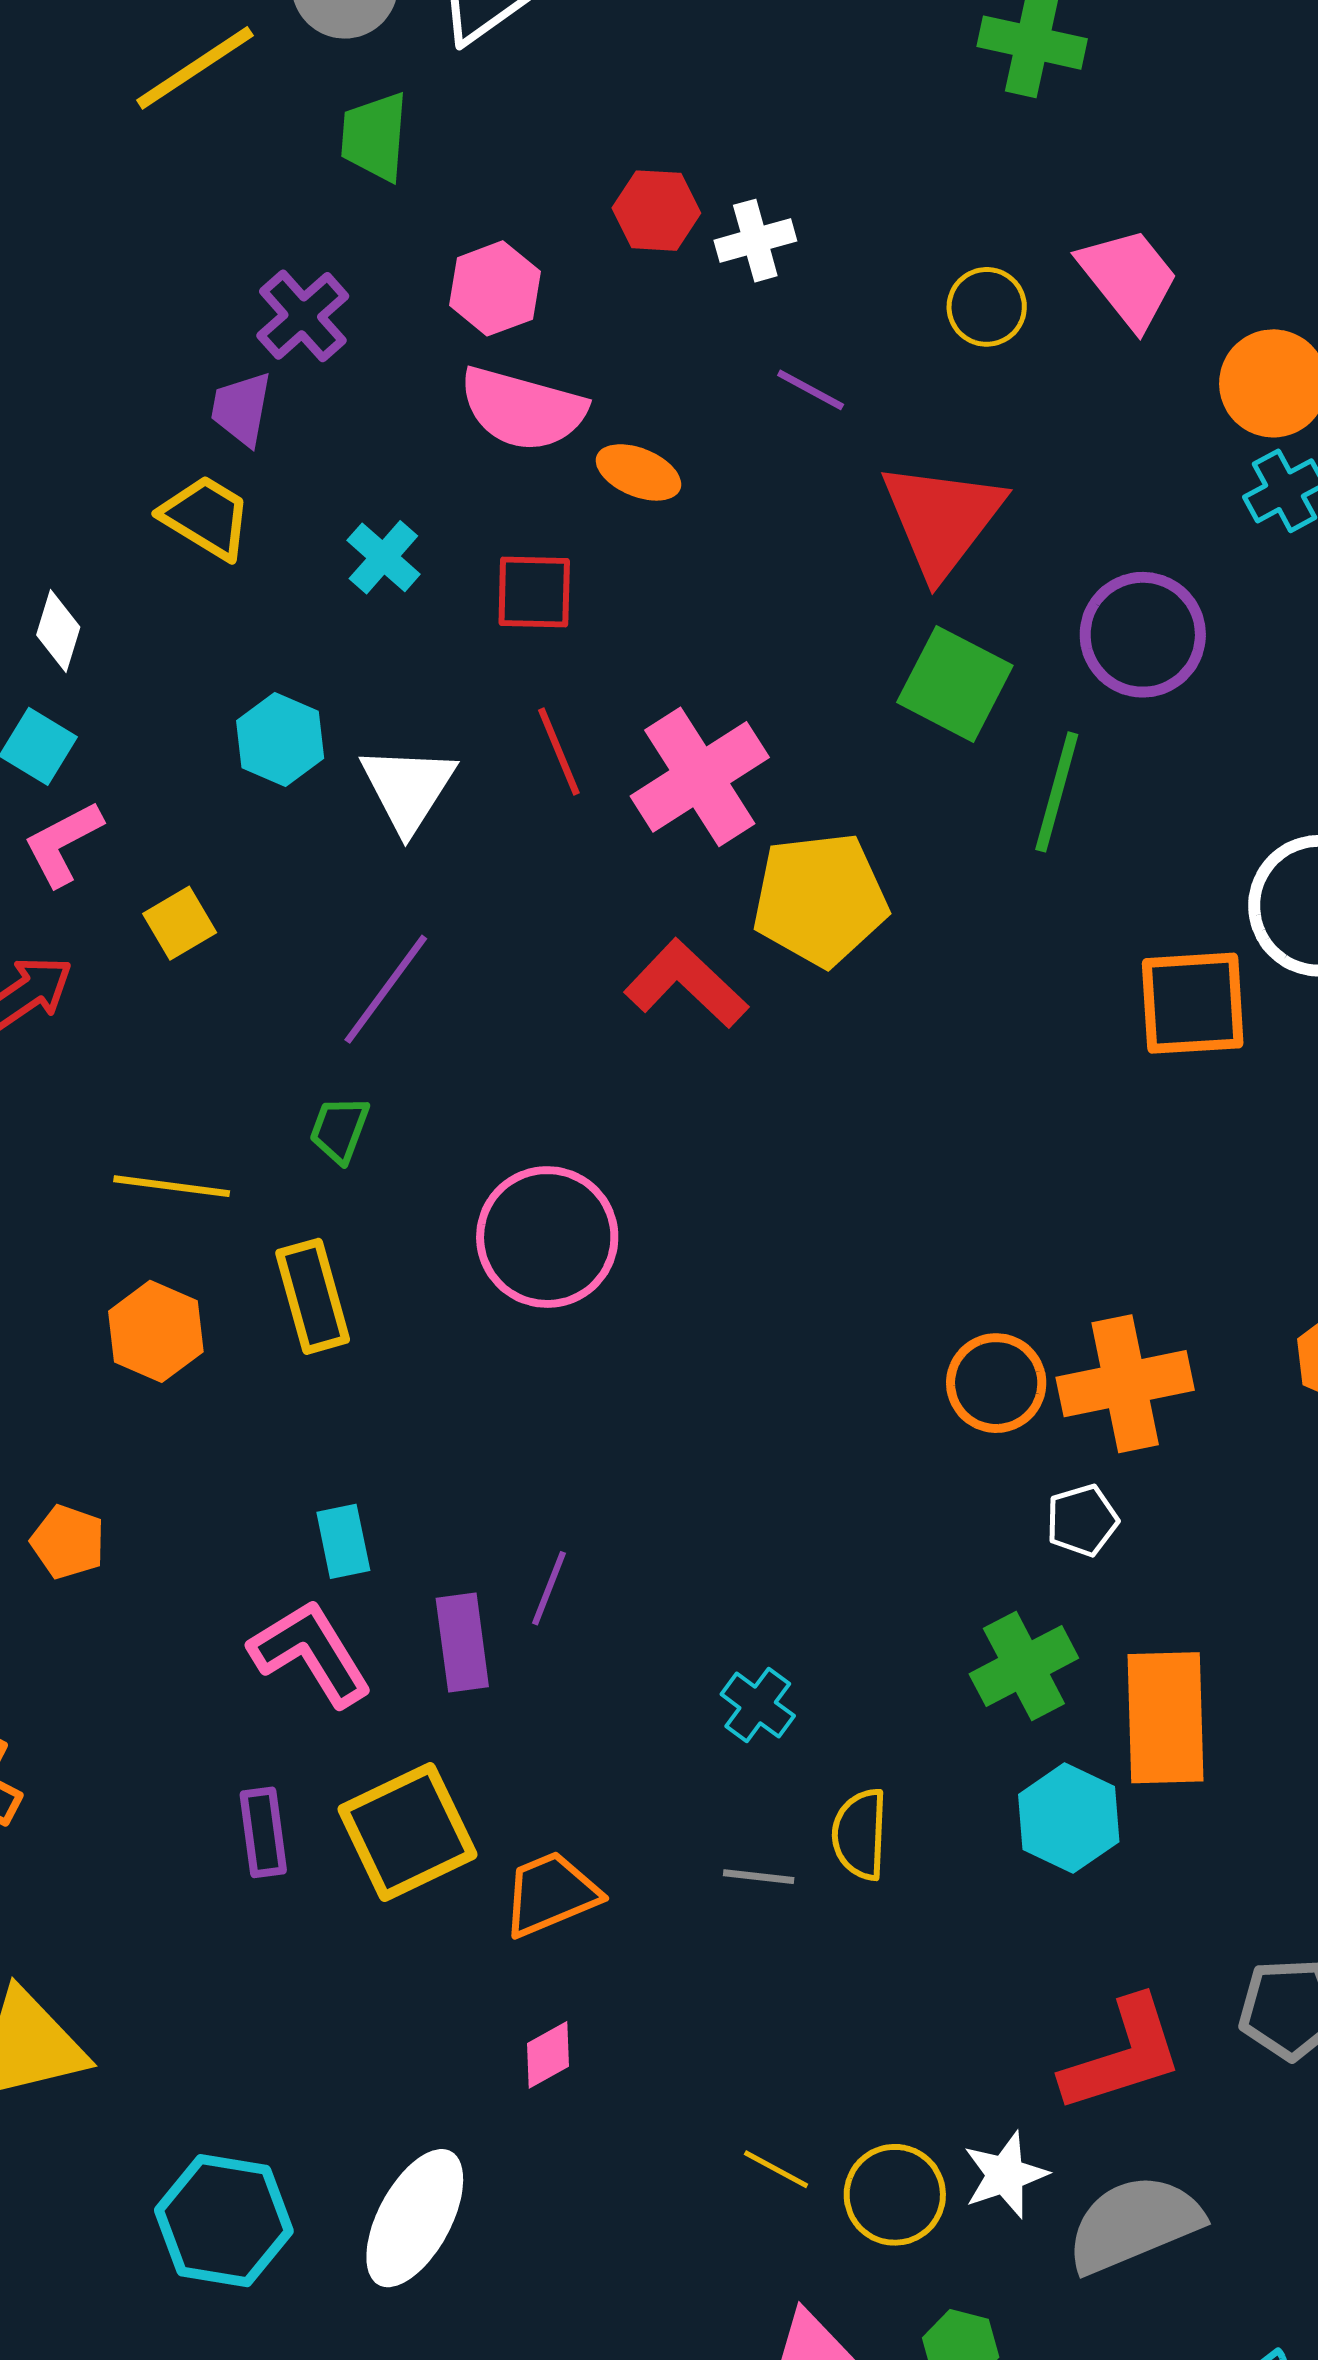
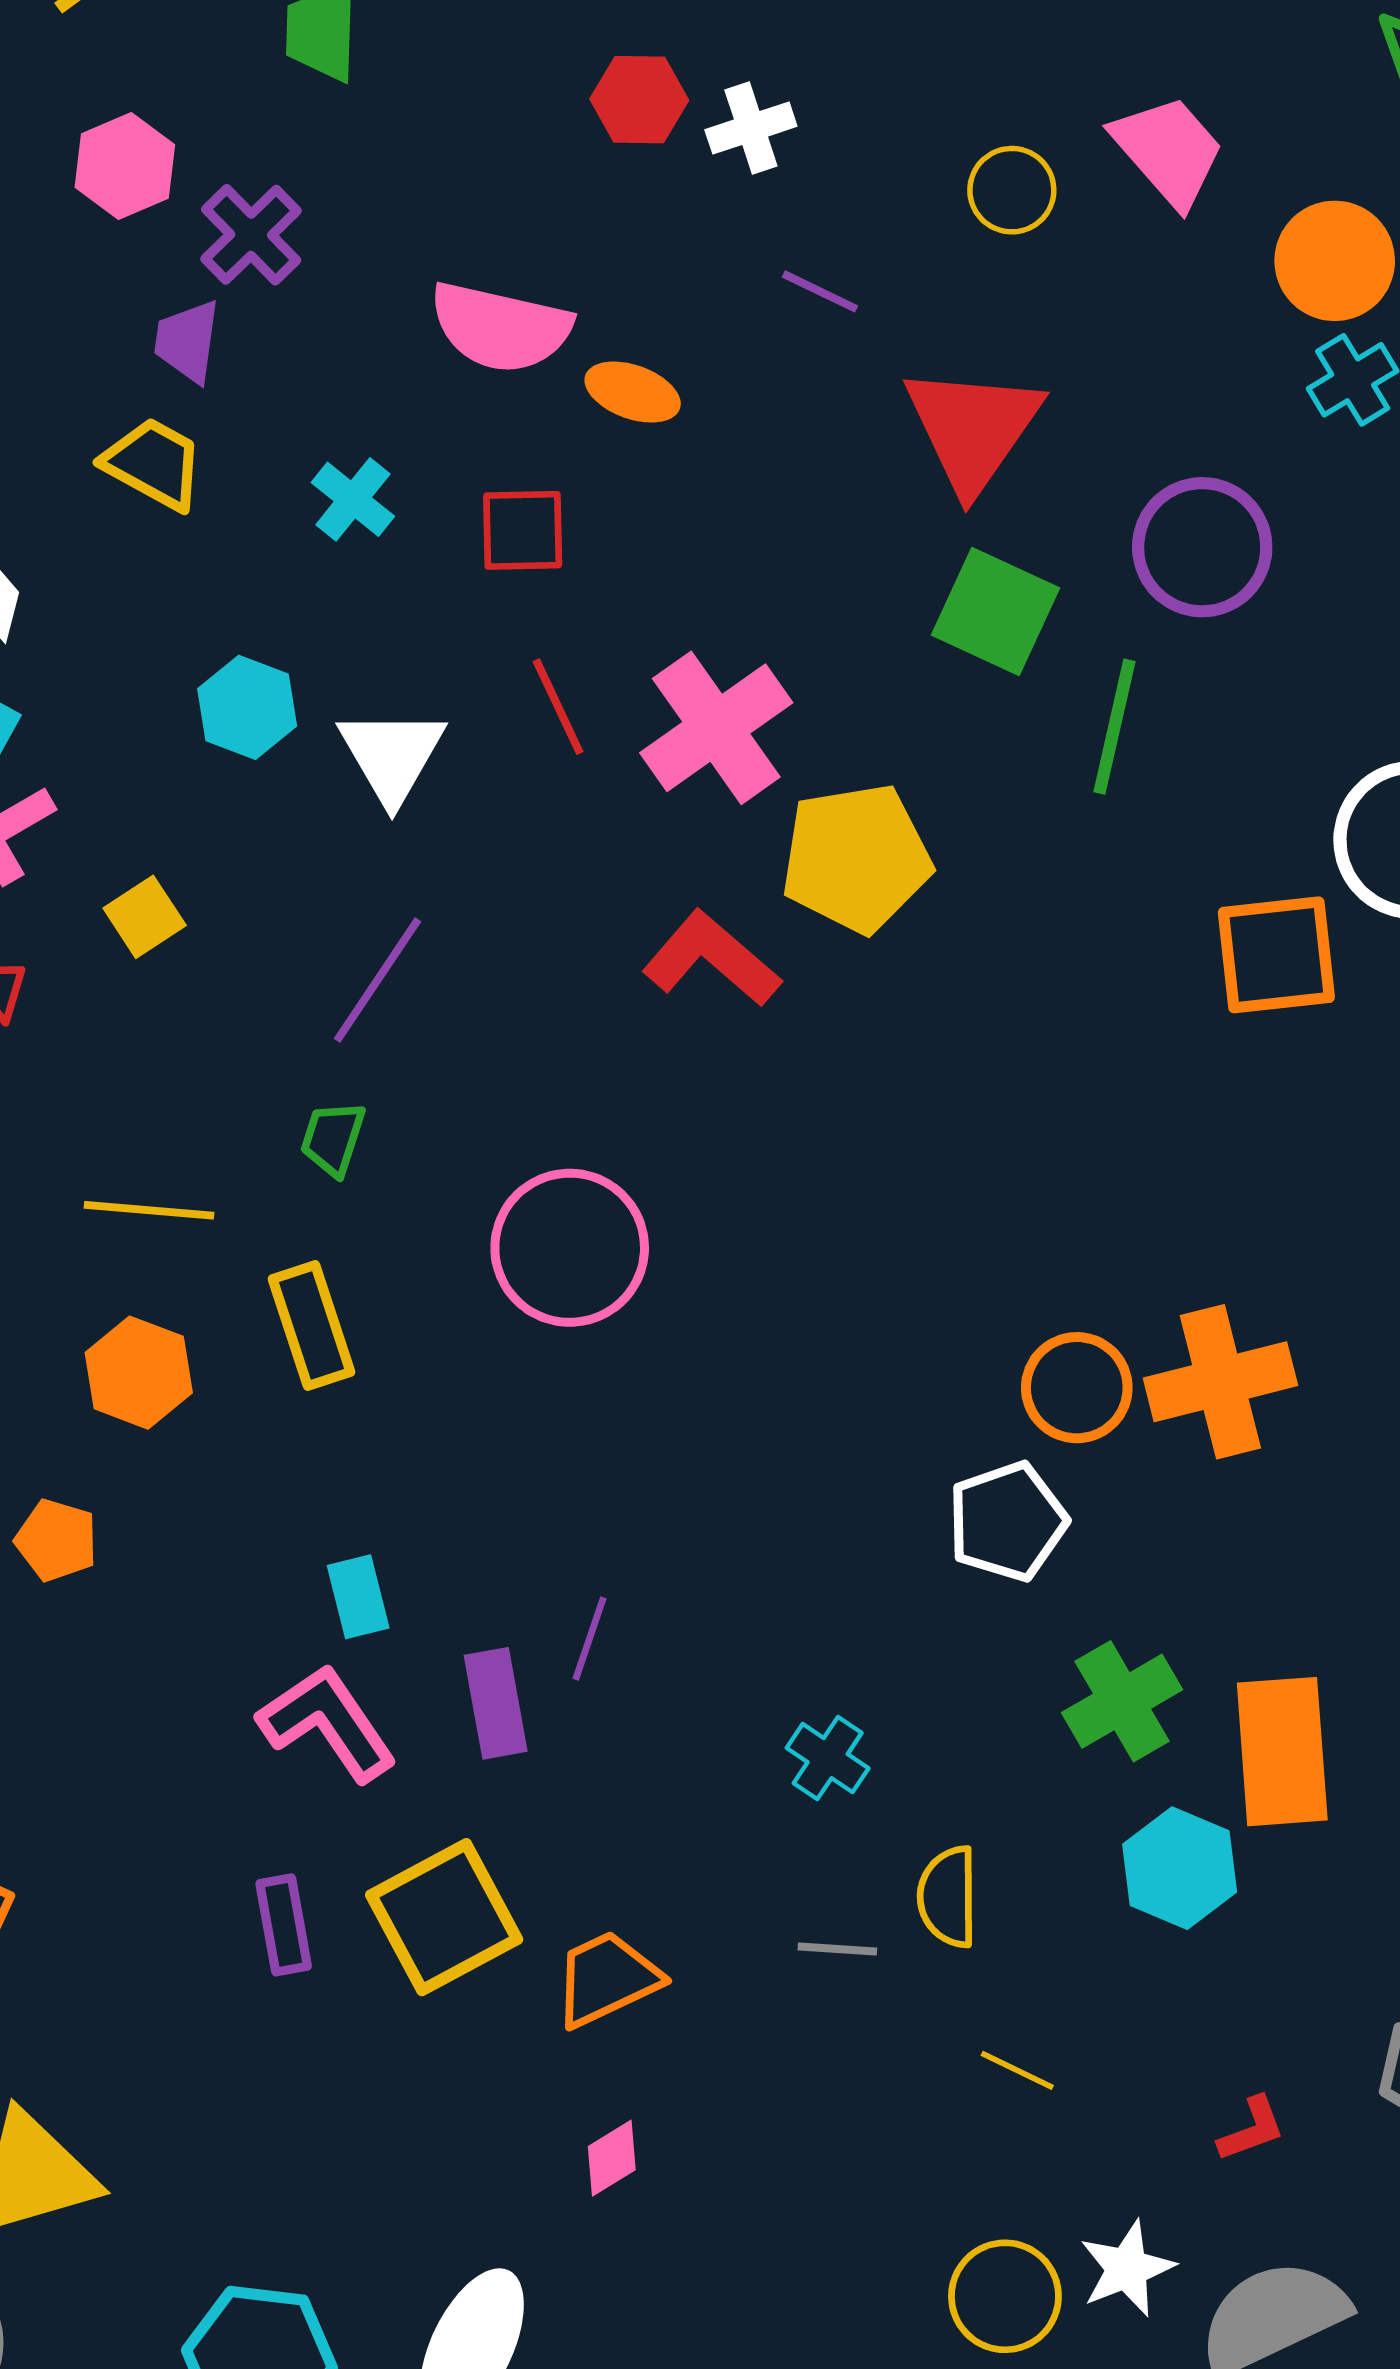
pink hexagon: (495, 288) -> (125, 166), moved
white pentagon: (1082, 1520) -> (1007, 1522), moved, size x1.5
orange pentagon: (68, 1542) -> (56, 1540), moved
red L-shape: (1123, 2055) -> (1252, 2129), size x0.5
yellow line: (776, 2169) -> (1017, 2070), moved

